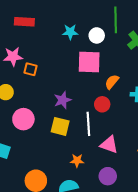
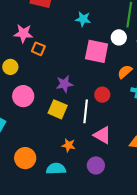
white circle: (97, 35) -> (119, 37), moved
orange semicircle: (112, 82) -> (125, 72), moved

